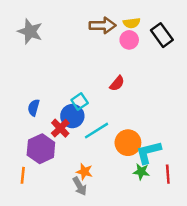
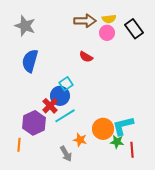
red semicircle: (117, 83) -> (86, 57), moved, turned 80
blue semicircle: (34, 108) -> (30, 61), moved, size x1.6
cyan line: (97, 131) -> (65, 116), moved
orange circle: (128, 143) -> (103, 129), moved
orange star: (84, 172) -> (80, 140), moved
red line: (168, 174) -> (132, 150), moved

